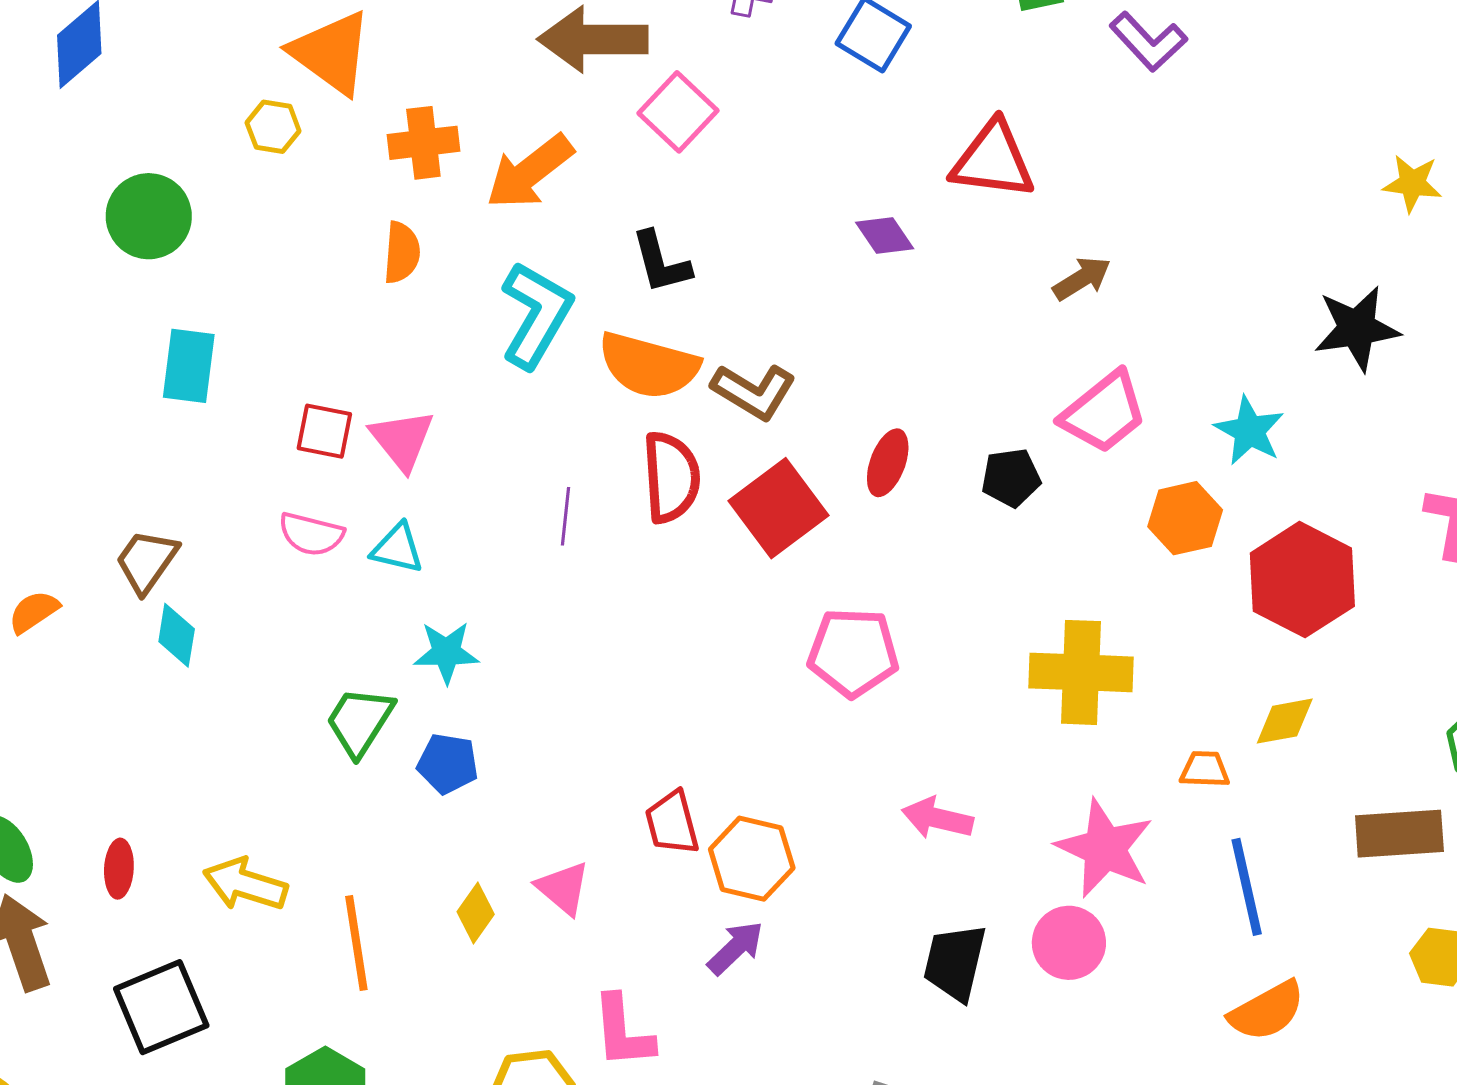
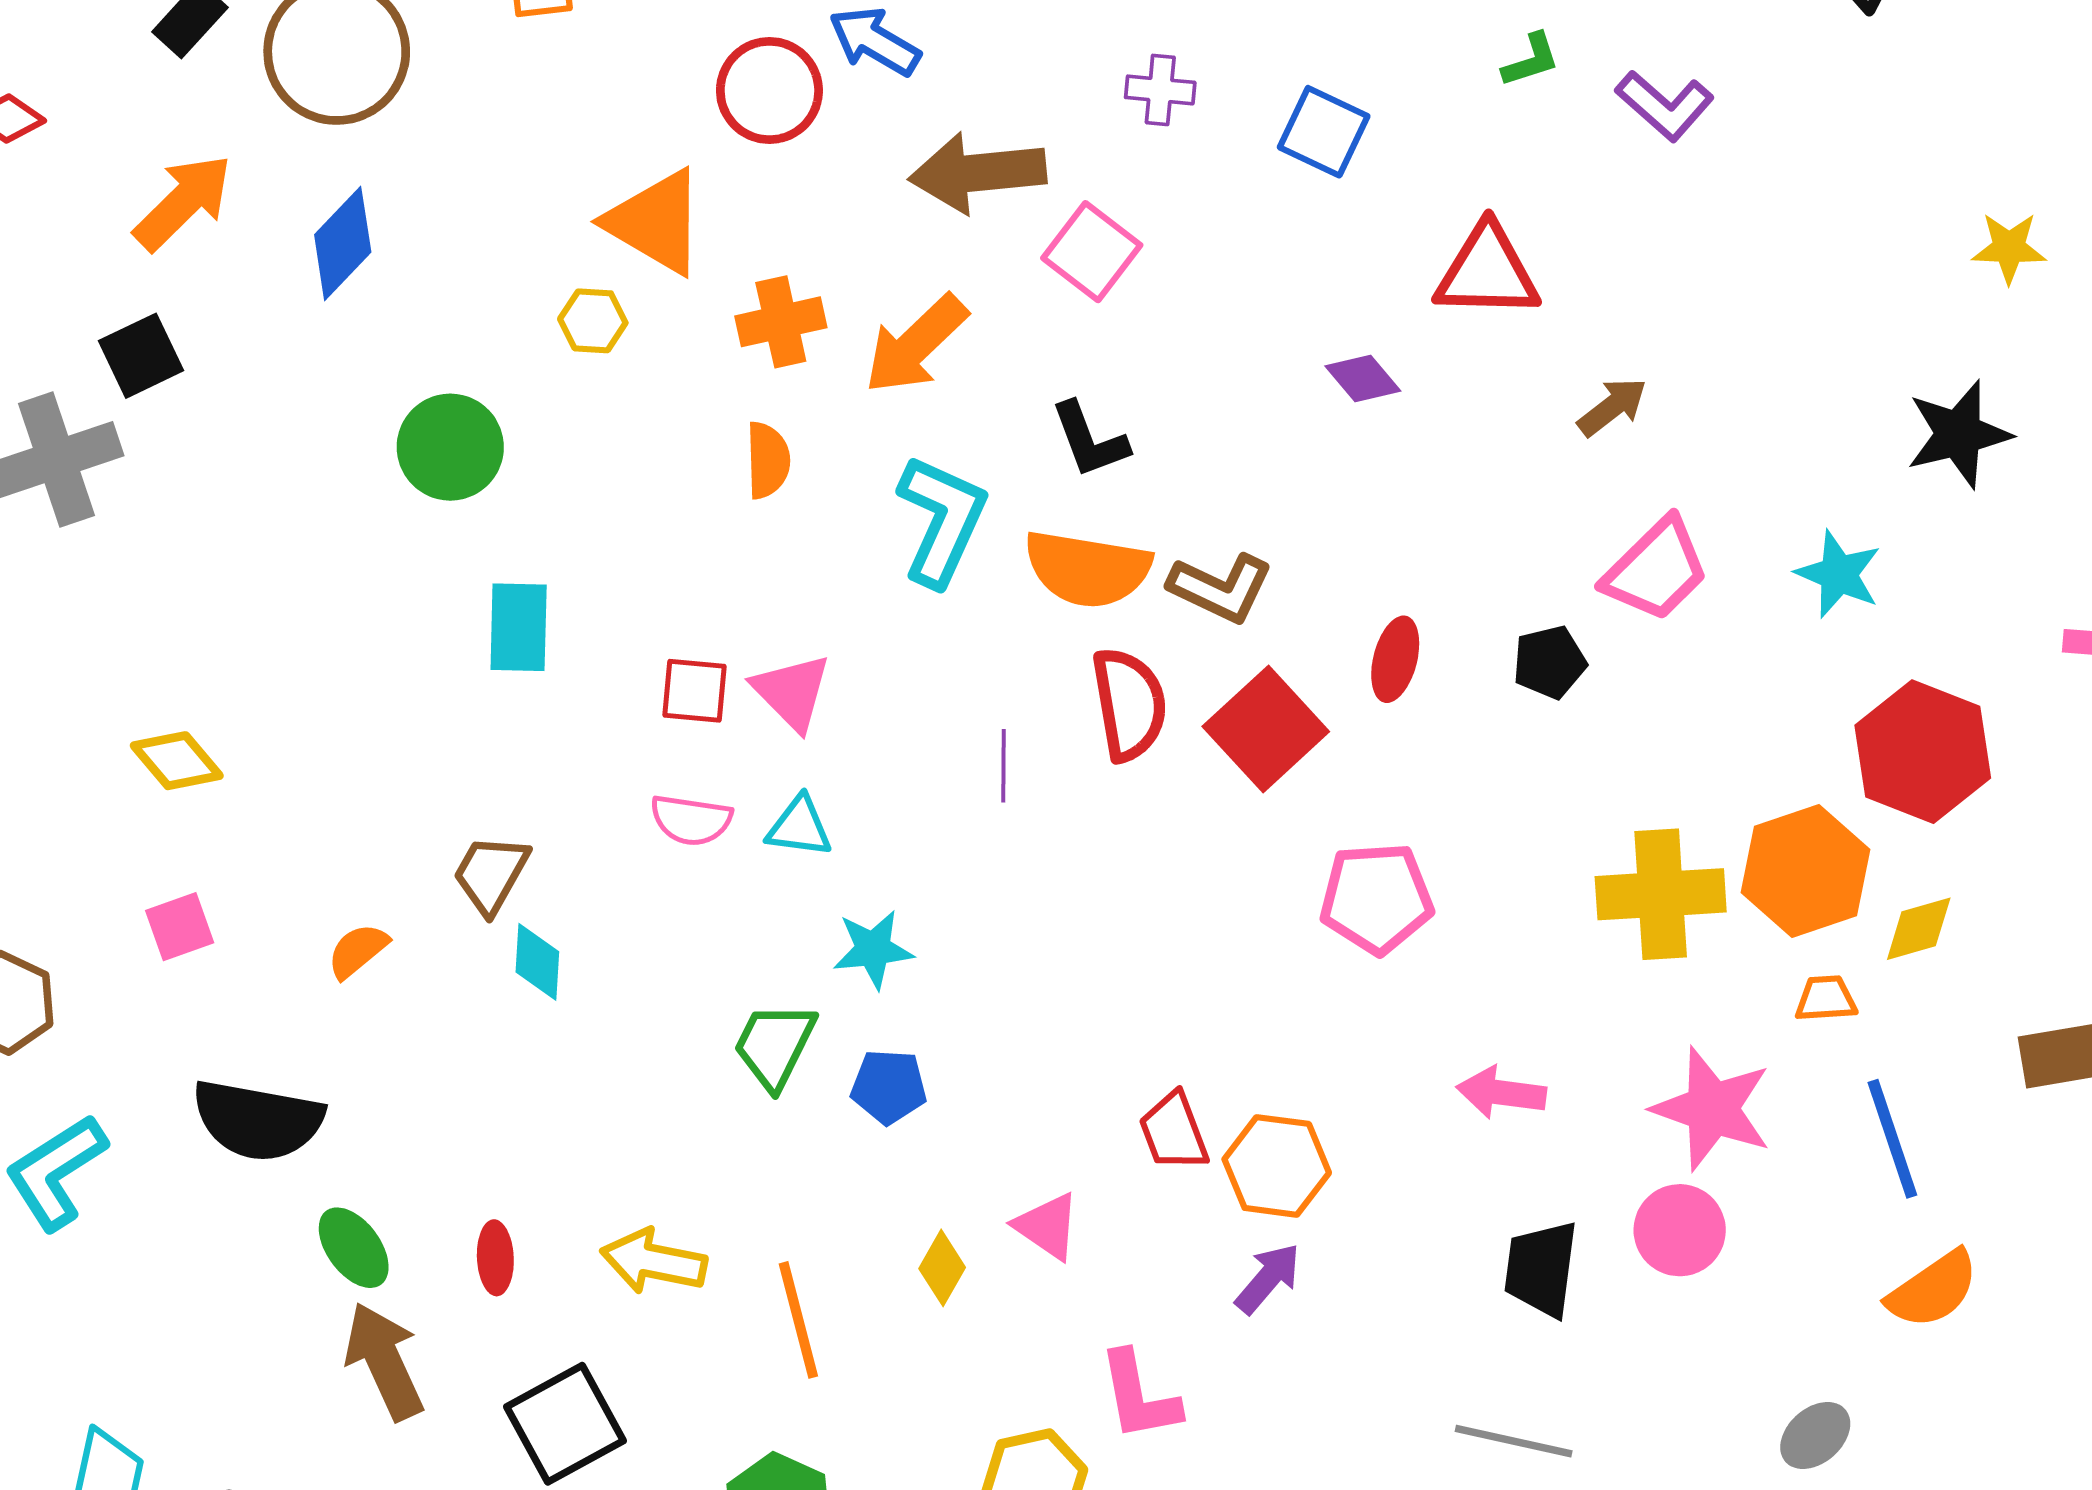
orange hexagon: (1185, 518) -> (1806, 871), moved, size x1.4

